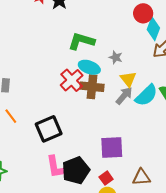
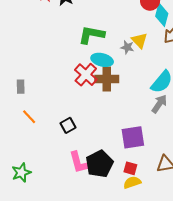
yellow triangle: (128, 79) -> (139, 40), moved
gray arrow: (124, 96) -> (159, 104), moved
black square: (49, 129) -> (68, 125), size x0.6
red square: (106, 178) -> (130, 168), turned -32

